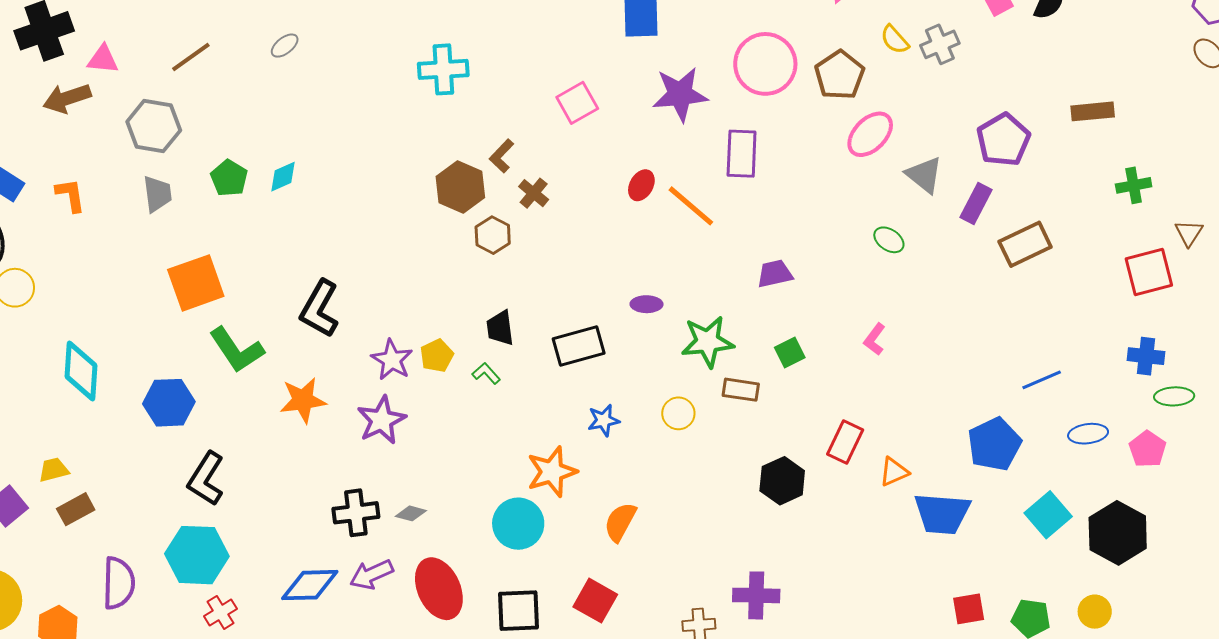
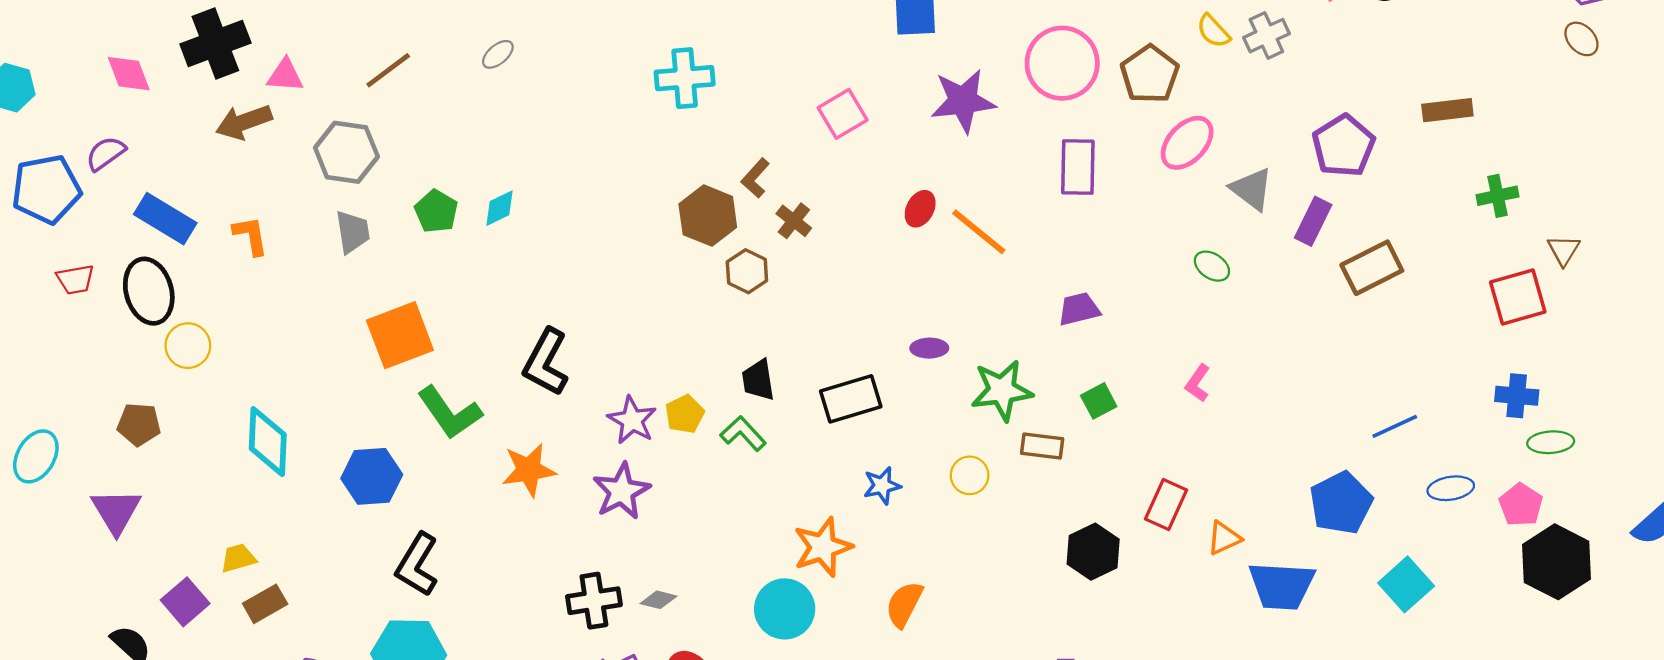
purple rectangle: (742, 154) -> (1078, 167), moved
green L-shape: (486, 373) -> (743, 434), size x1.4
black hexagon: (1118, 533) -> (1557, 562), moved

